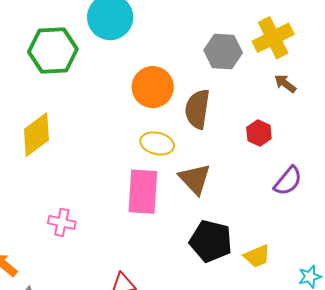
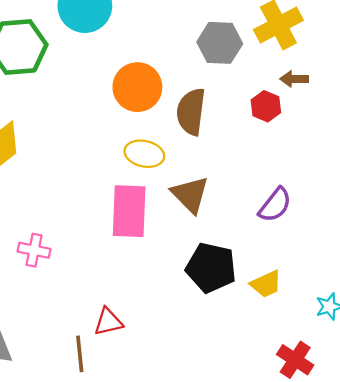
brown arrow: (285, 84) -> (294, 79), turned -35
red hexagon: (259, 133) -> (266, 106), moved
purple semicircle: (288, 181) -> (275, 205), moved

